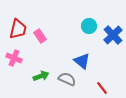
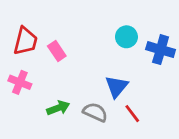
blue cross: (113, 35) -> (161, 50), turned -30
blue triangle: (82, 61) -> (117, 87), turned 30
red line: (102, 88) -> (132, 114), moved

